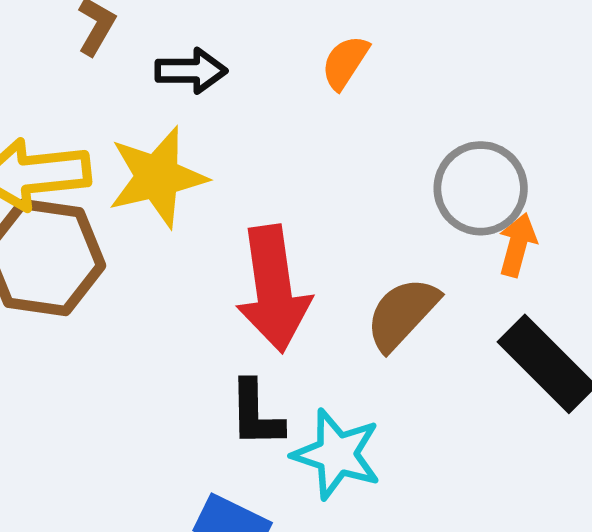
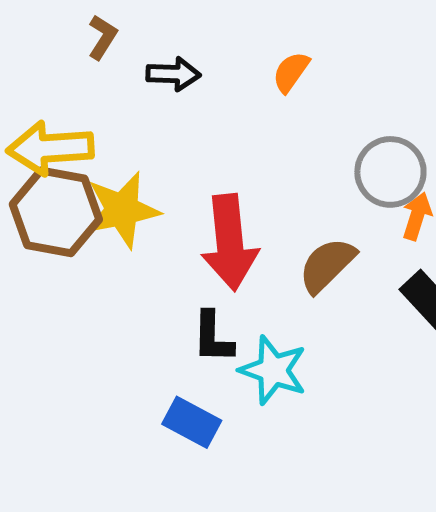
yellow star: (157, 177) -> (122, 210), moved

